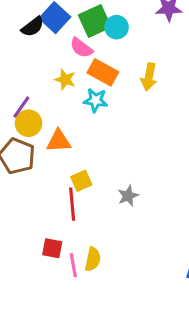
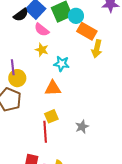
pink semicircle: (81, 48) -> (42, 30), moved
orange rectangle: (103, 72) -> (87, 31), moved
purple line: (21, 107) -> (13, 67), turned -42
orange triangle: (59, 141) -> (53, 88), moved

